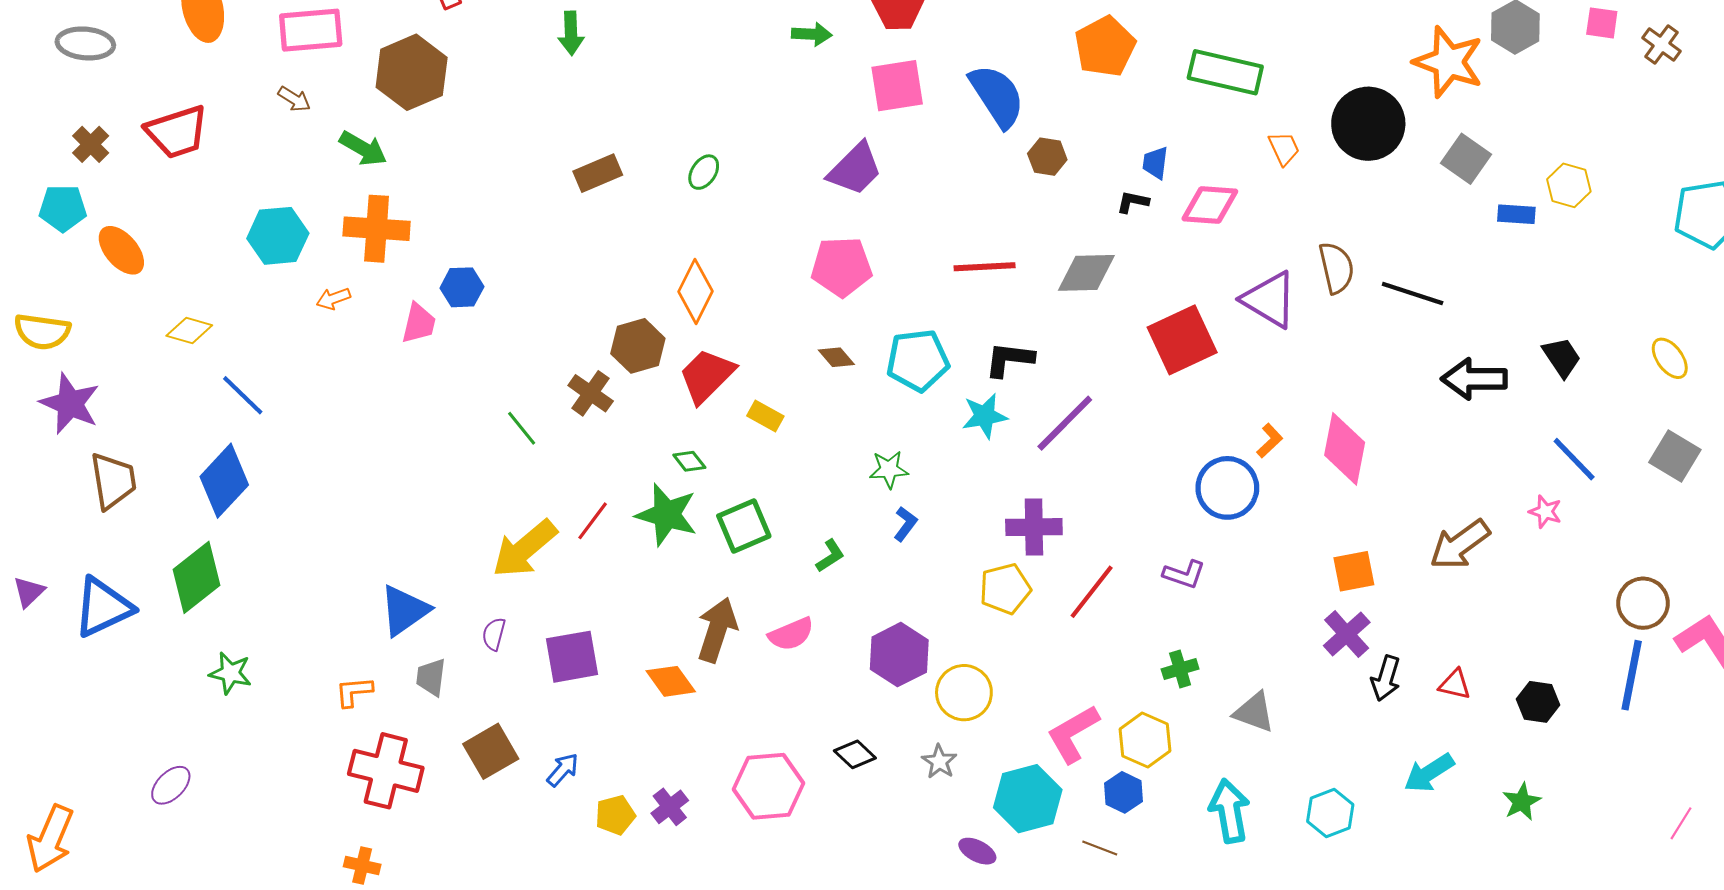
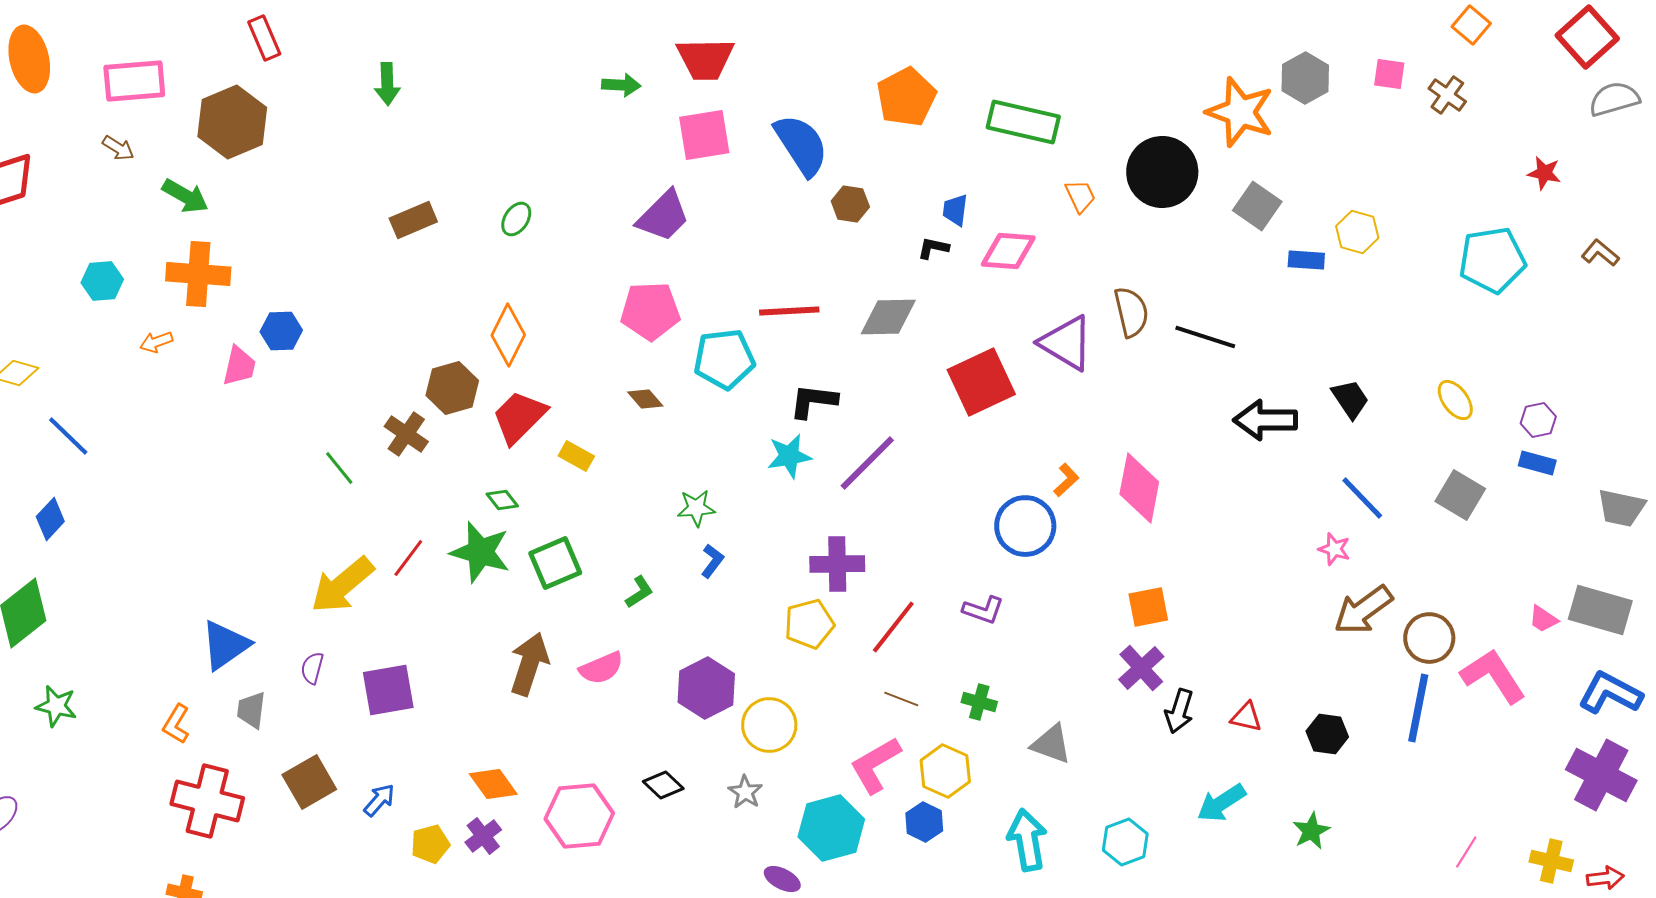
cyan hexagon: (278, 236) -> (102, 281), size x0.7
cyan pentagon: (918, 360) -> (724, 359), moved
blue diamond: (224, 481) -> (50, 519), size x0.6
brown arrow: (1460, 545) -> (1363, 610), moved
green cross: (1180, 669) -> (979, 702), turned 32
orange diamond: (671, 681) -> (493, 784), moved
orange L-shape: (354, 692) -> (176, 724), turned -54
brown line: (1100, 848) -> (901, 699), moved

